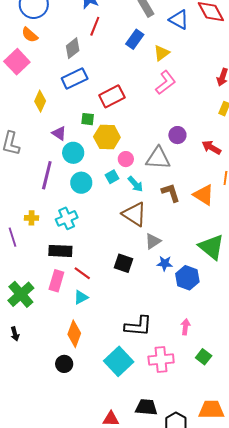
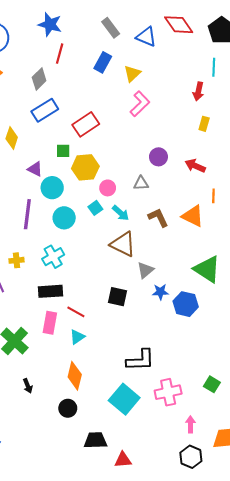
gray triangle: (158, 158) -> (141, 183), size x0.6
pink arrow: (185, 327) -> (190, 424), moved
black arrow: (15, 334) -> (28, 386), moved
black trapezoid: (146, 407) -> (95, 440), moved

